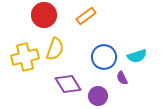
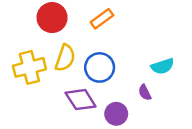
blue circle: (104, 57) -> (100, 67), moved

